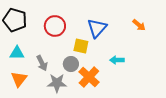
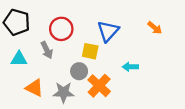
gray arrow: (42, 63) -> (47, 50), moved
orange triangle: (19, 79) -> (35, 88), moved, turned -42

